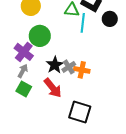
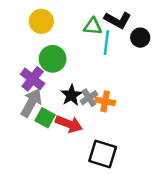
gray arrow: (23, 71) -> (31, 103), size x1.6
red arrow: (53, 88) -> (69, 124), turned -30
green square: (24, 89) -> (45, 118), moved

